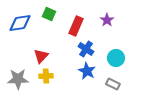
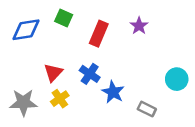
blue cross: (86, 49) -> (90, 74), moved
cyan circle: (116, 58) -> (177, 79), moved
yellow cross: (46, 76) -> (60, 99), turned -32

